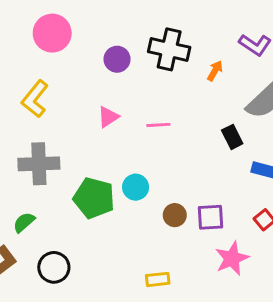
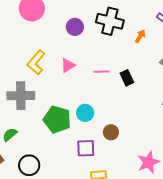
yellow L-shape: (35, 99) -> (36, 62), moved
black rectangle: (232, 137) -> (127, 78), moved
purple square: (211, 217) -> (86, 148), moved

